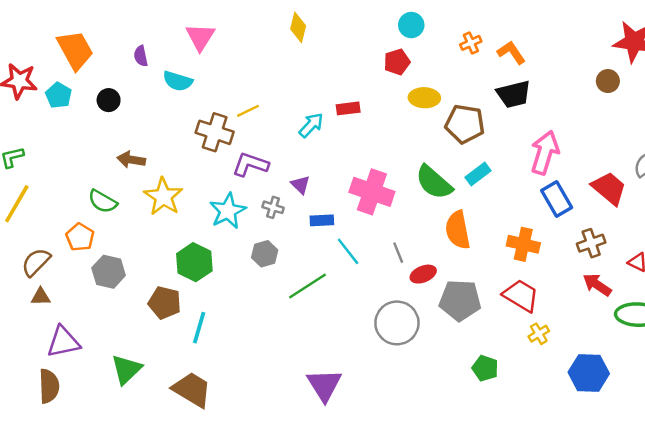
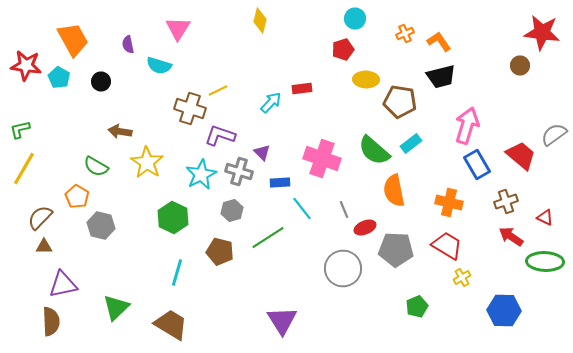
gray cross: (273, 207) -> (239, 172), size x1.5
brown pentagon: (165, 303) -> (220, 252), moved
green pentagon: (485, 368) -> (417, 306), turned 30

